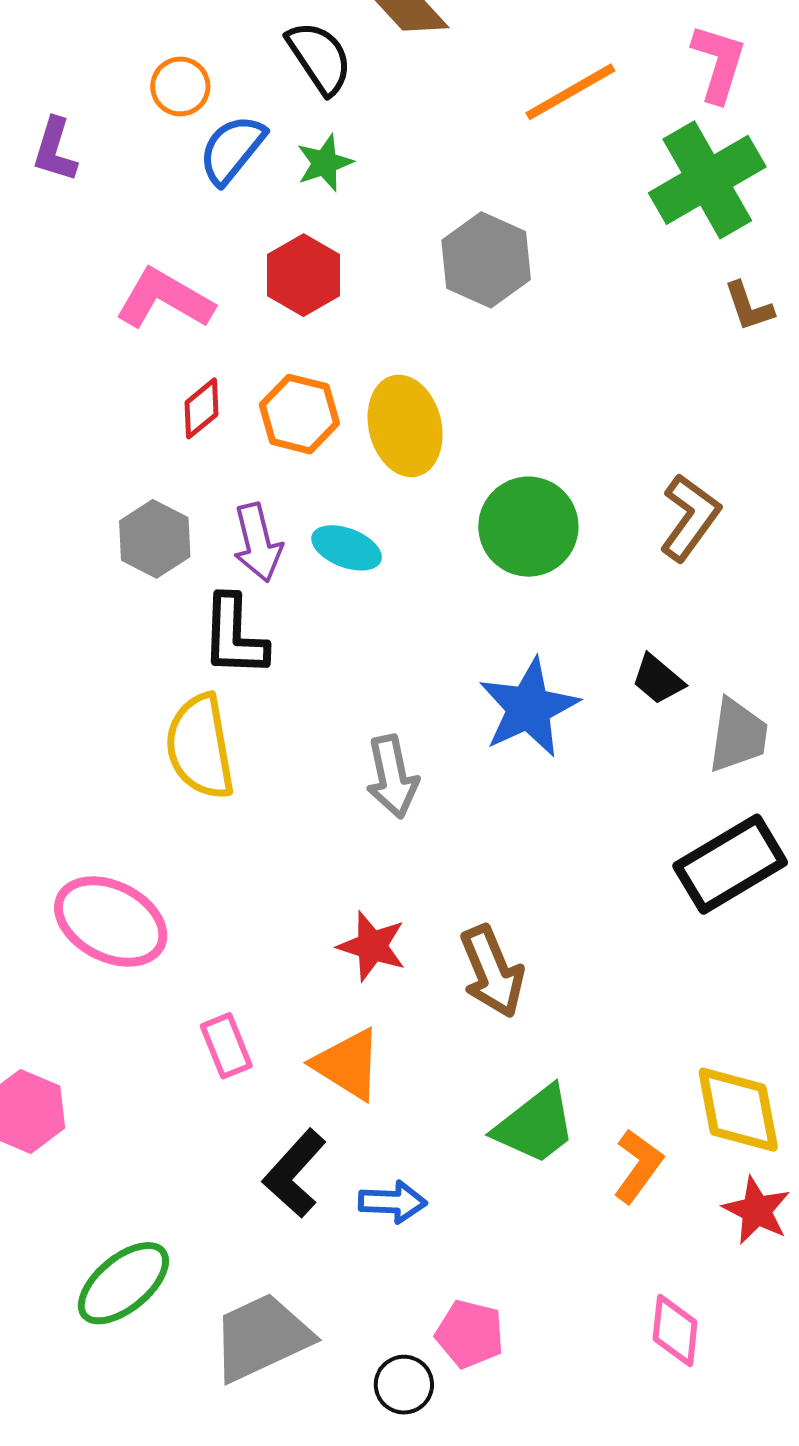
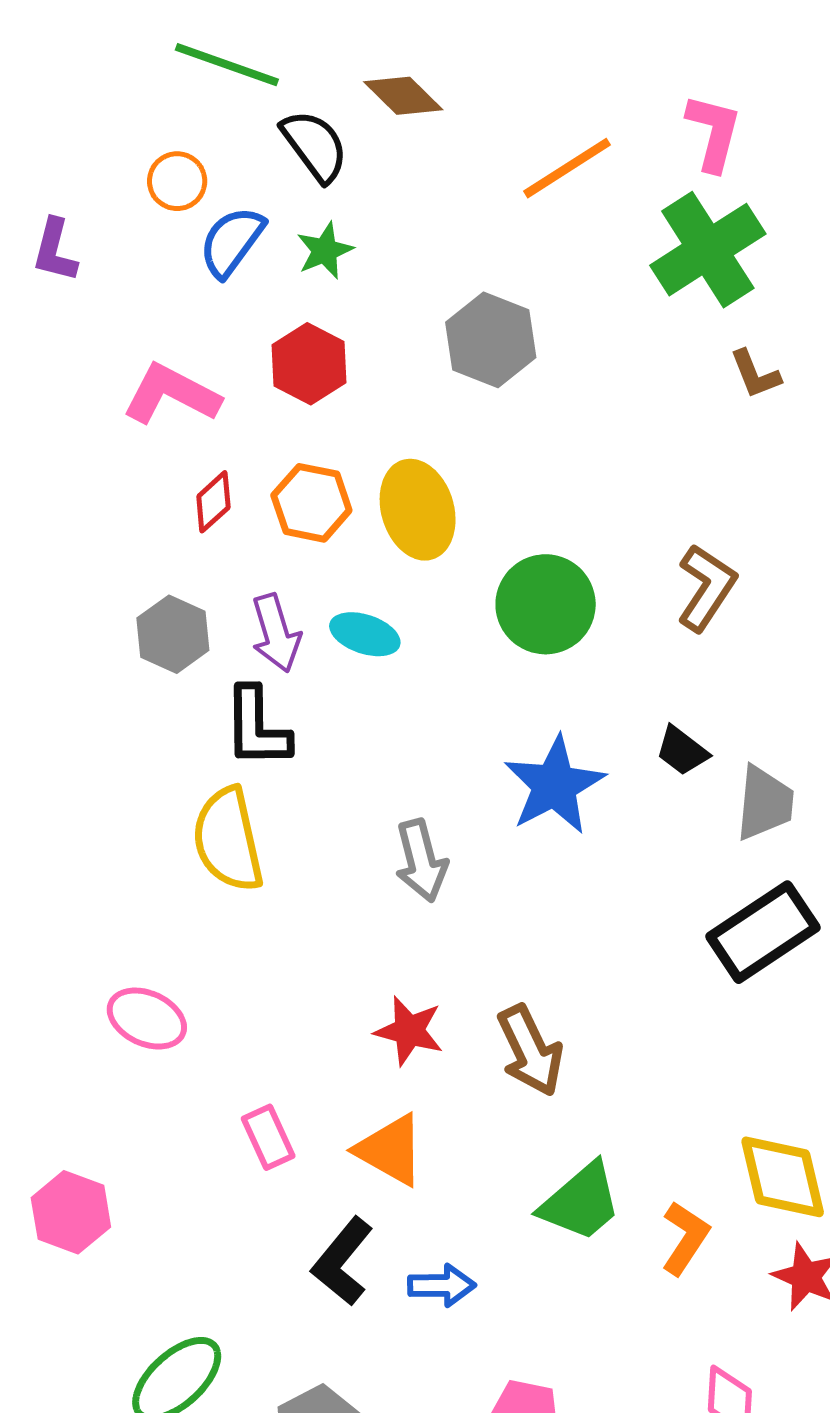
pink ellipse: (111, 921) -> (147, 1019), size x0.7

